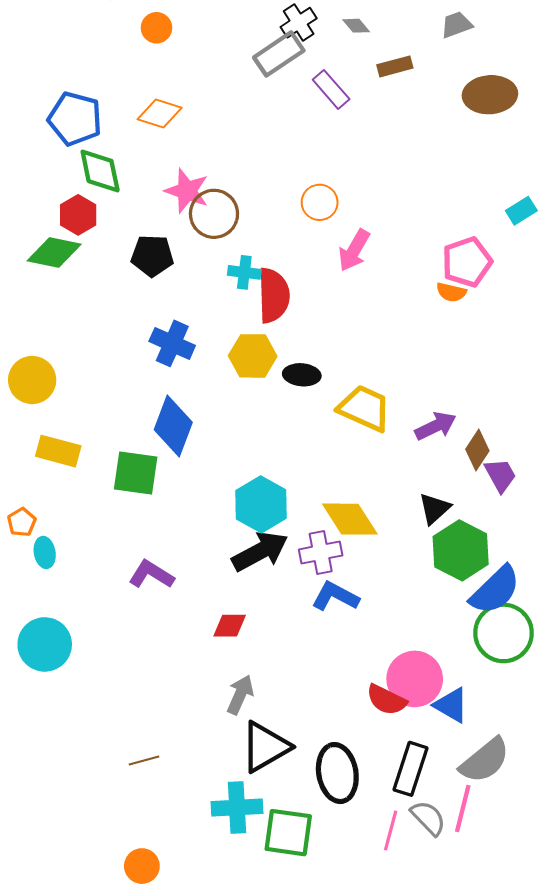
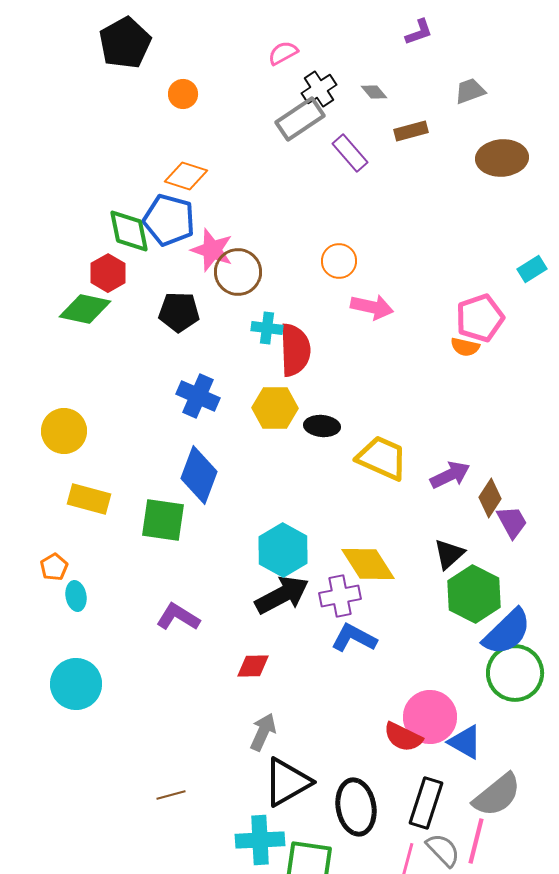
blue pentagon: (75, 119) -> (169, 220), moved
pink arrow: (354, 250) -> (372, 307), turned -108

